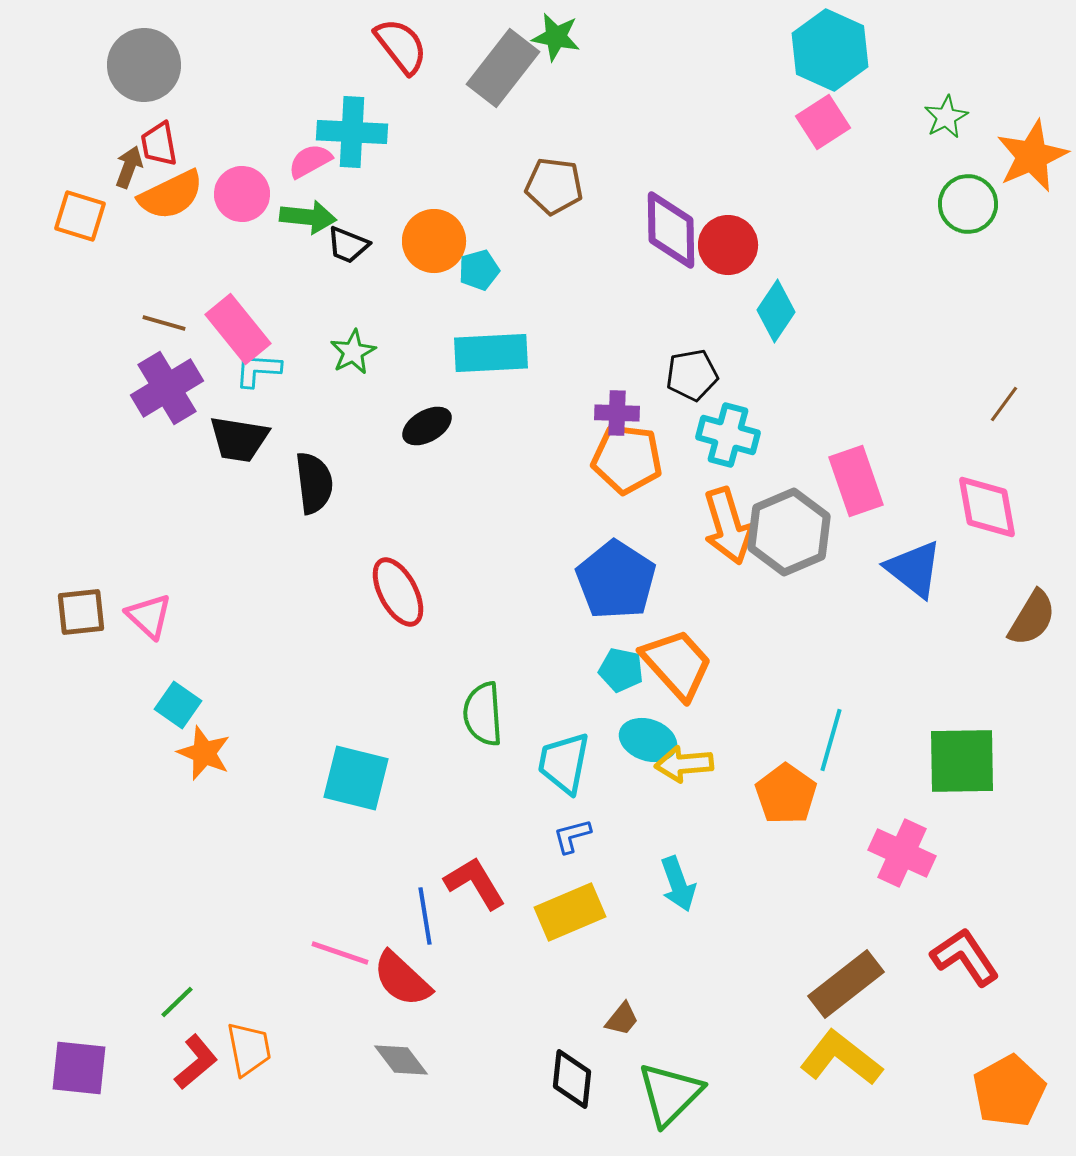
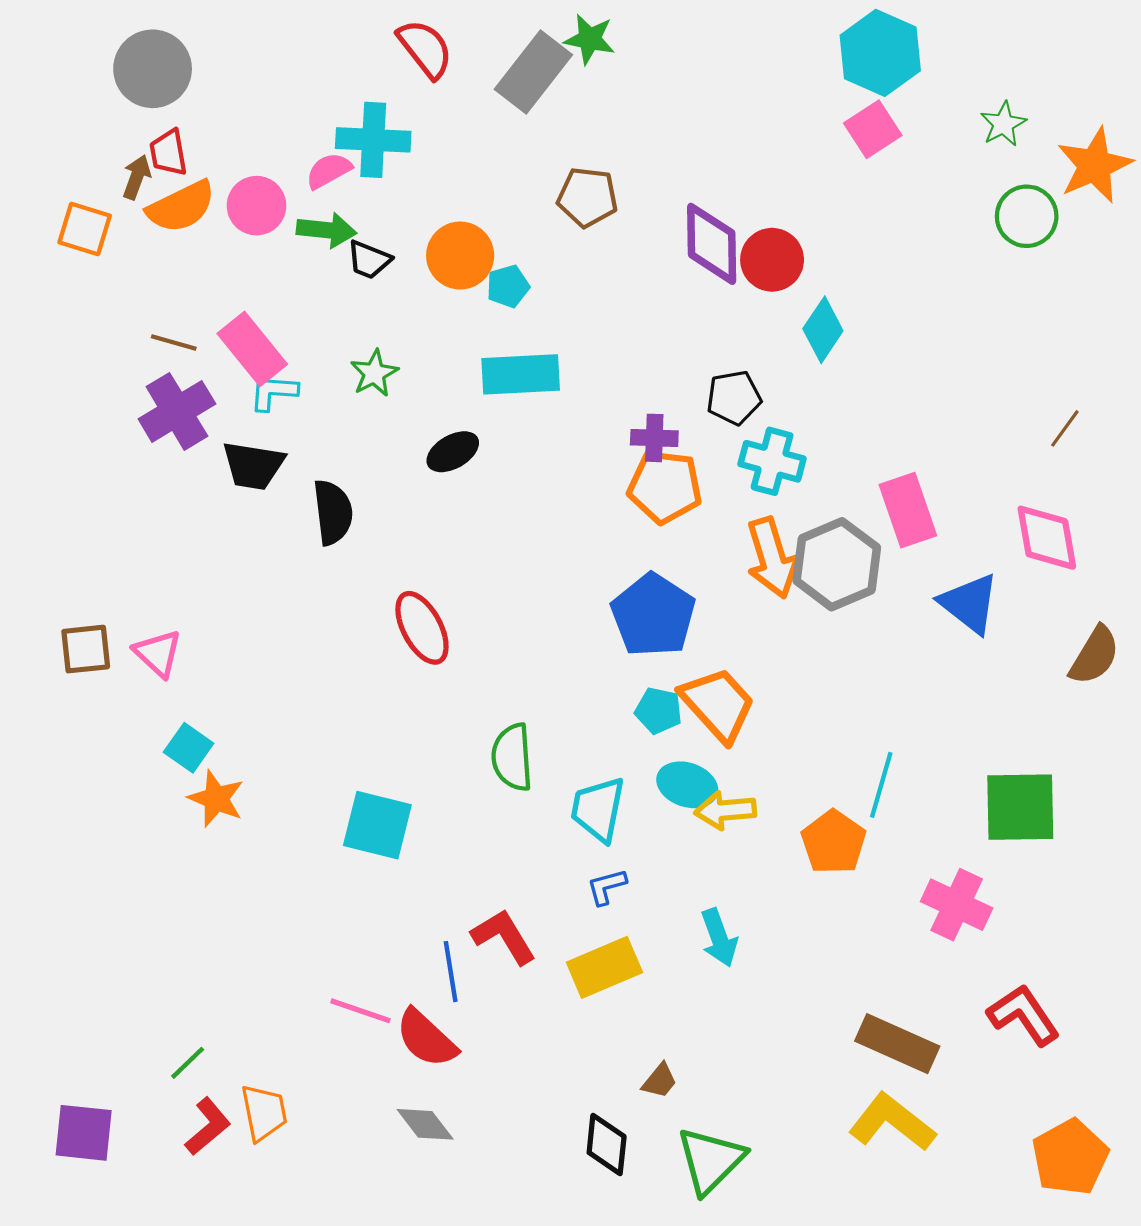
brown rectangle: (846, 984) -> (897, 1044), turned 62

